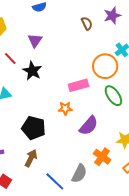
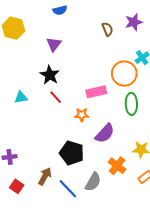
red line: (10, 58) -> (56, 97), moved
green ellipse: (113, 96) -> (131, 104), turned 30
black pentagon: (34, 128) -> (72, 153), moved
brown arrow: (31, 158) -> (45, 176), moved

